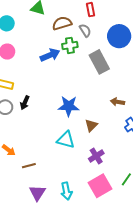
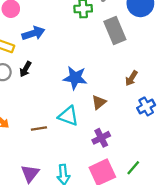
blue arrow: (50, 55) -> (33, 33), moved
brown arrow: (117, 102) -> (131, 78), turned -72
brown line: (29, 166) -> (39, 128), moved

